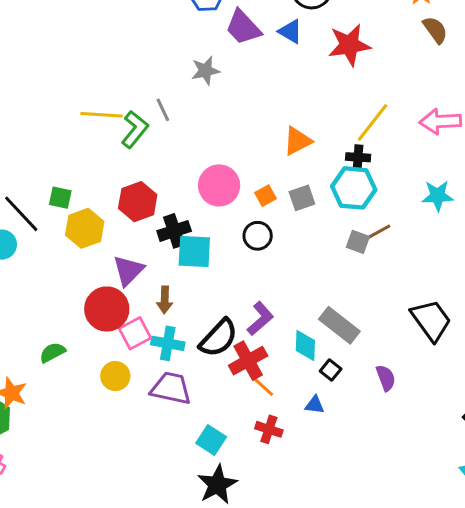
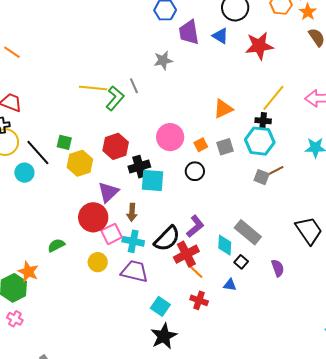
purple trapezoid: (243, 27) -> (189, 32), turned 32

